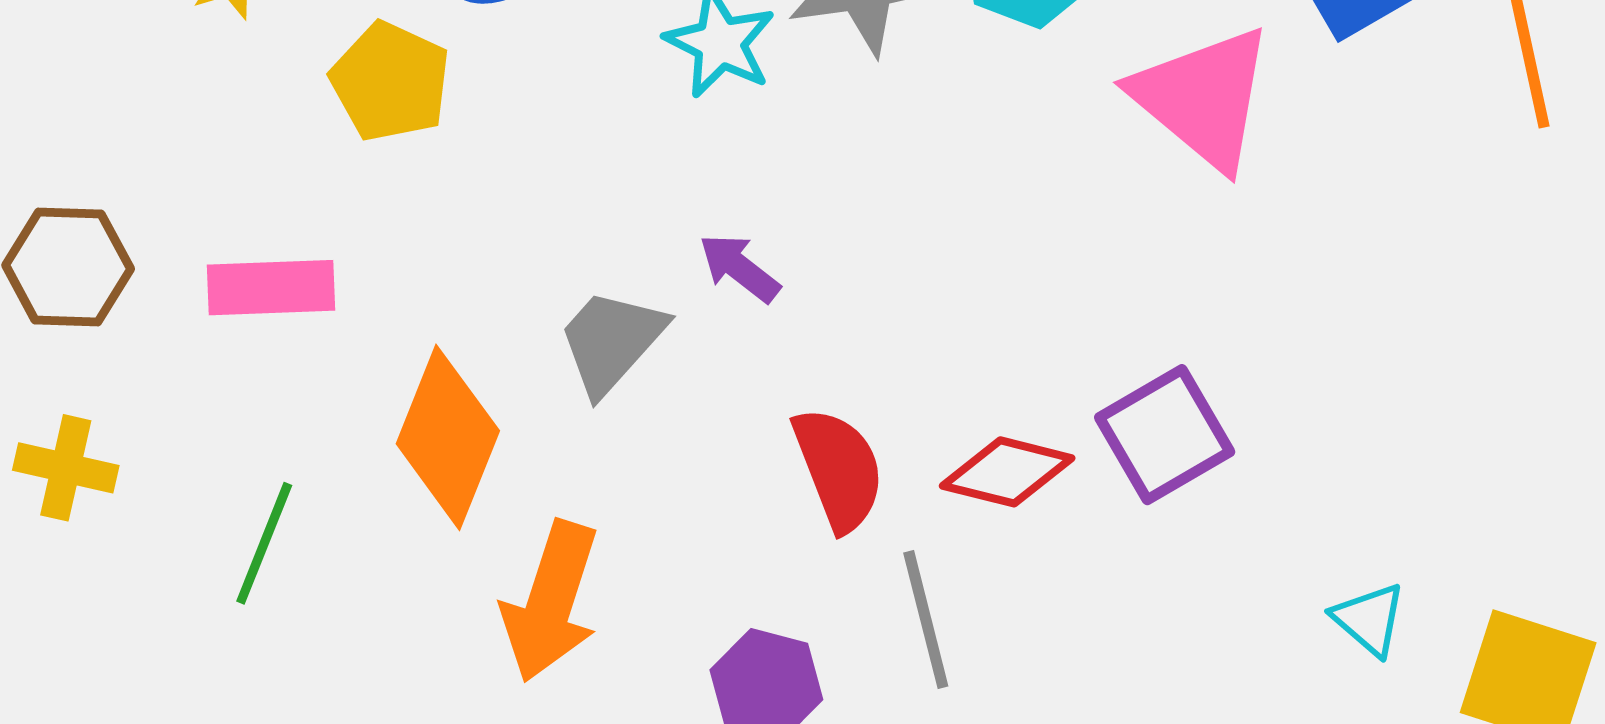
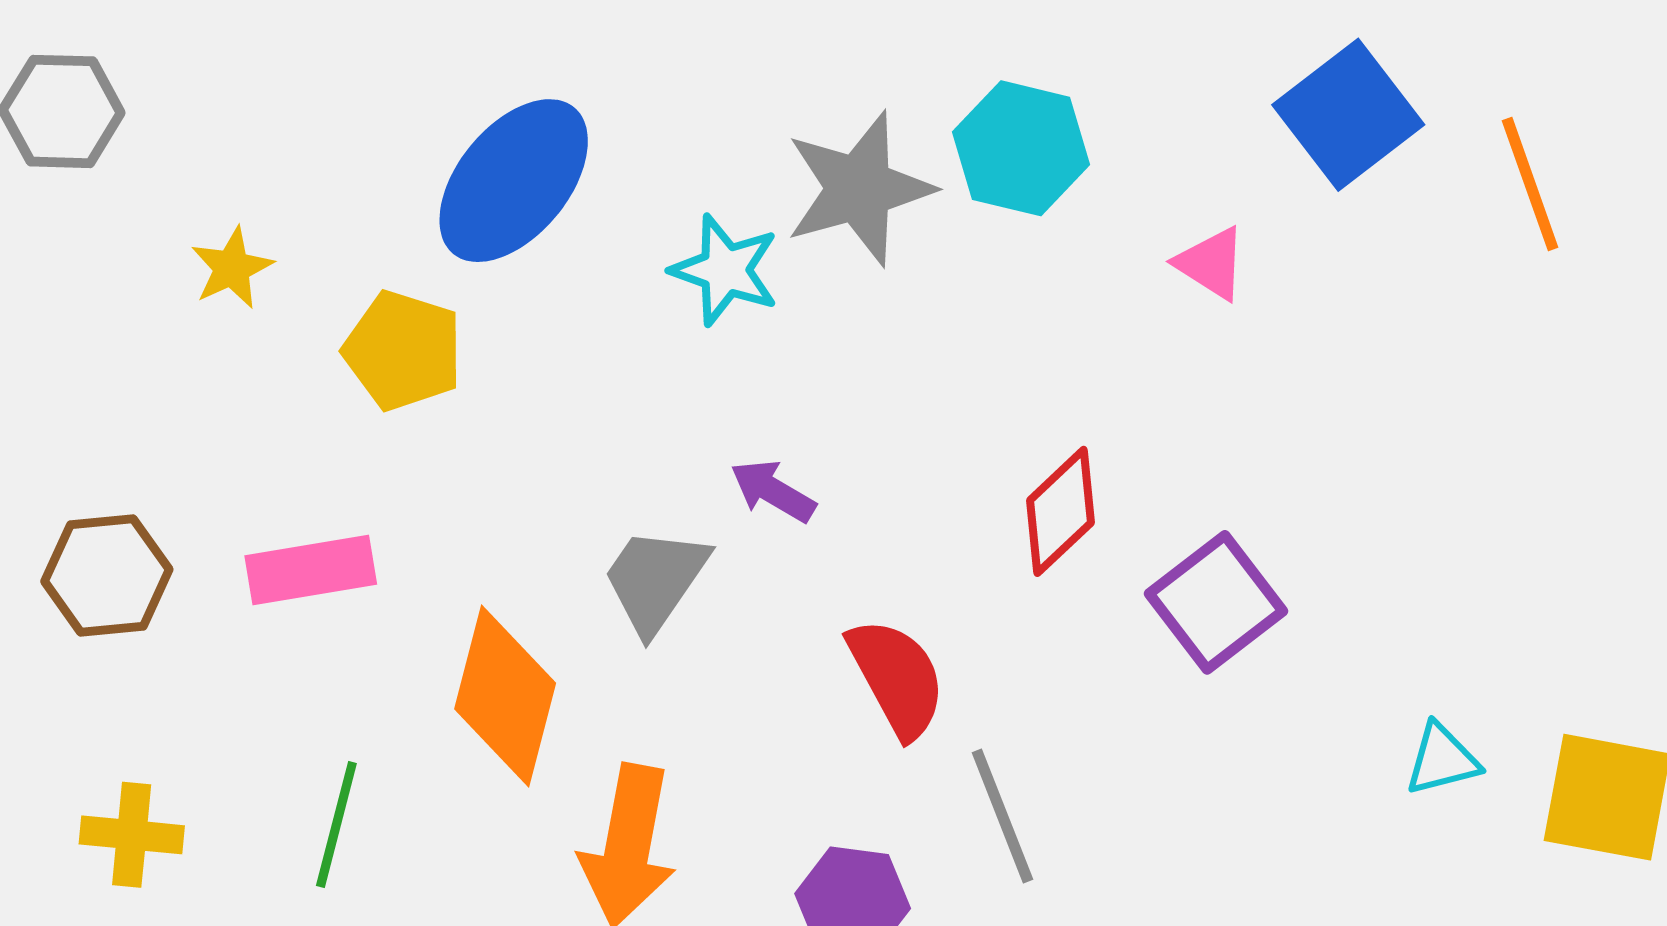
pink triangle: (1203, 98) -> (1211, 263), size x0.5
yellow cross: (66, 468) -> (132, 835), moved
red diamond: (1007, 472) -> (1061, 511), moved, turned -50
cyan triangle: (1369, 619) -> (1442, 760), turned -48

